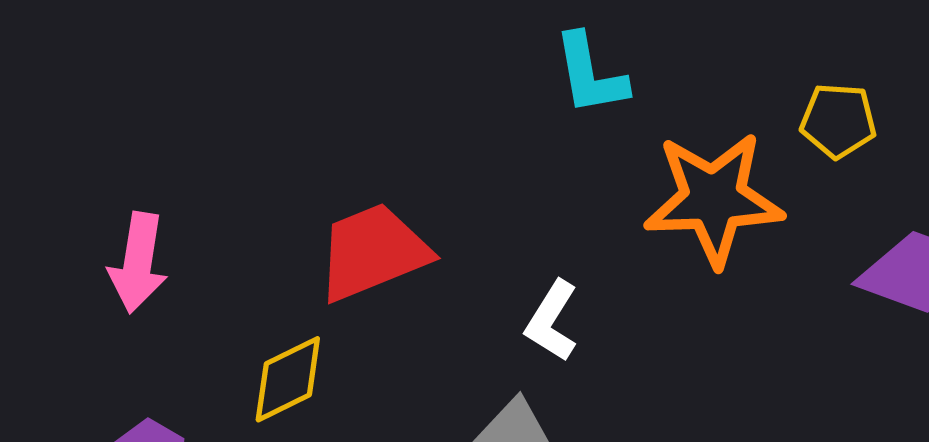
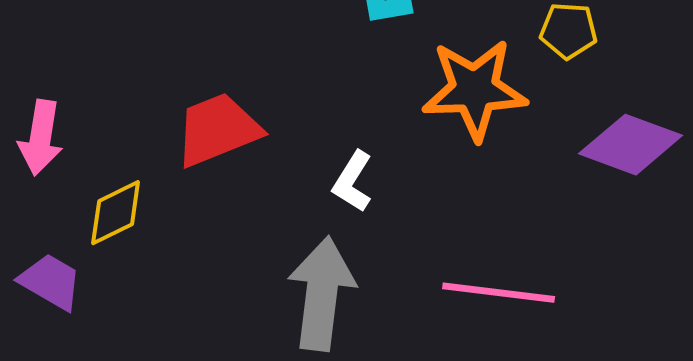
yellow diamond: (288, 379) -> (116, 213), moved

